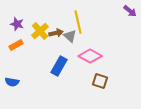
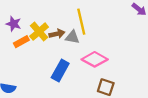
gray triangle: (70, 36) -> (72, 37), turned -32
orange rectangle: (16, 45) -> (21, 42), moved

